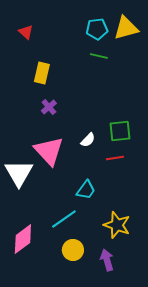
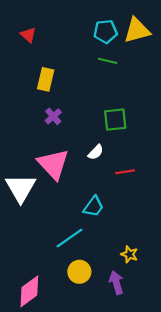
green square: (120, 131) -> (115, 120), moved
yellow star: (117, 225) -> (129, 254), moved, size x0.6
pink diamond: (23, 239) -> (29, 291), moved

